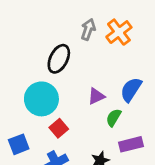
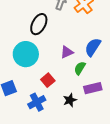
red square: (59, 128) -> (48, 80), moved

